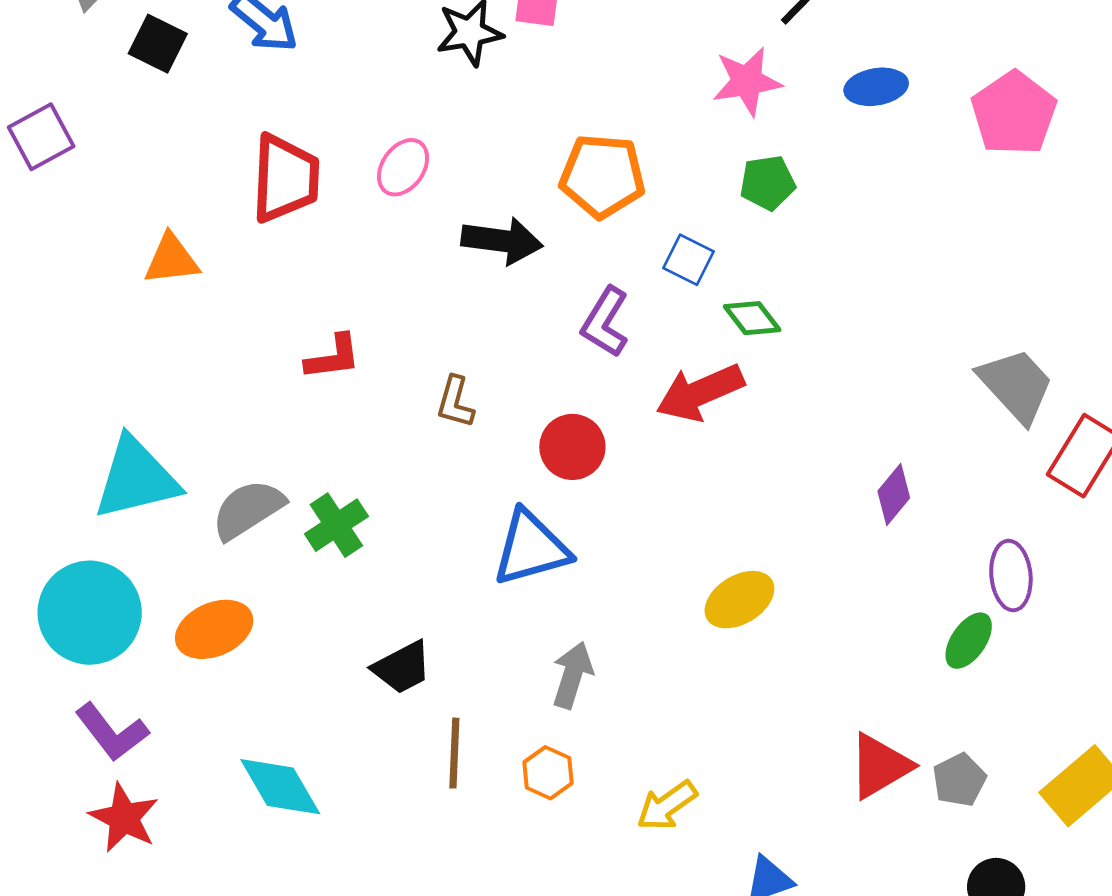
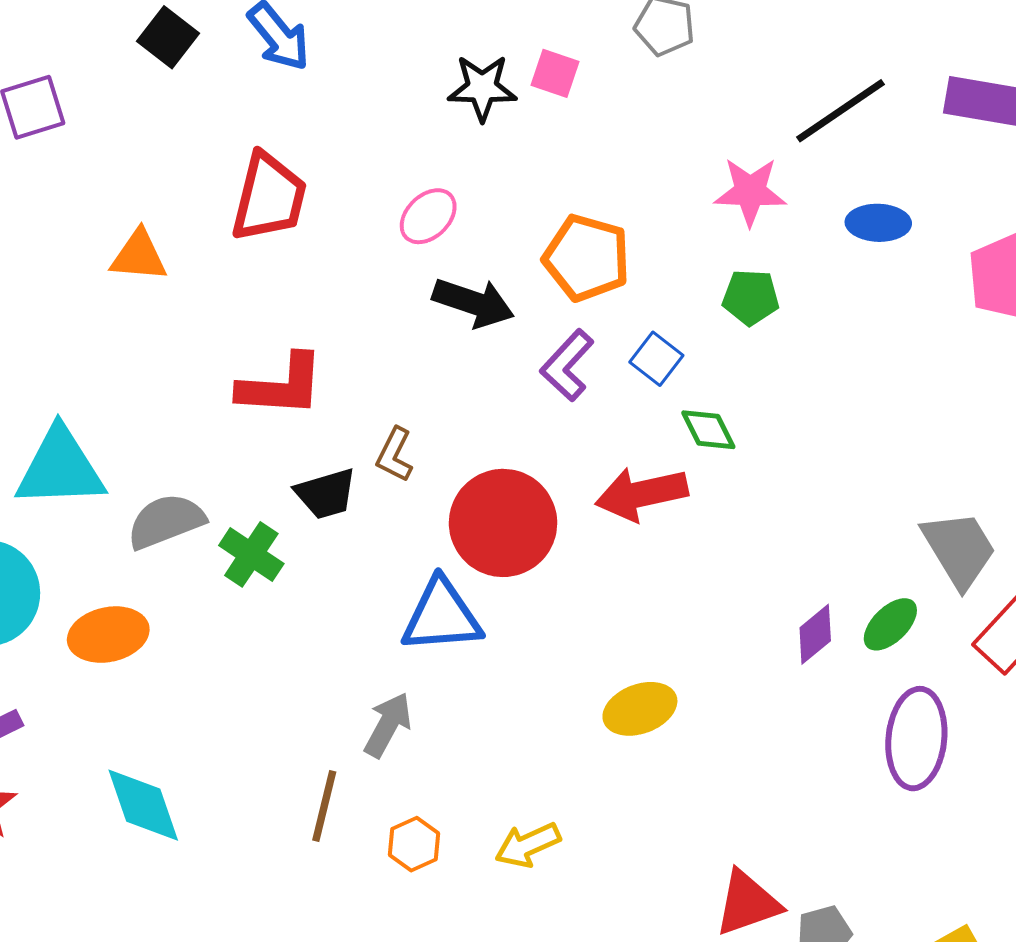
pink ellipse: (403, 167) -> (428, 216), moved
purple L-shape: (605, 322) -> (567, 365), moved
red L-shape: (333, 357) -> (281, 386), size x1.5
red circle: (572, 447) -> (503, 523), size x1.6
green cross: (336, 525) -> (251, 554), turned -34
purple ellipse: (1011, 575) -> (916, 739), size x1.4
green ellipse: (969, 641) -> (890, 624), moved
black trapezoid: (402, 667) -> (326, 494), moved
gray arrow: (572, 675) -> (388, 725), moved
yellow arrow: (667, 806) -> (528, 845), moved

